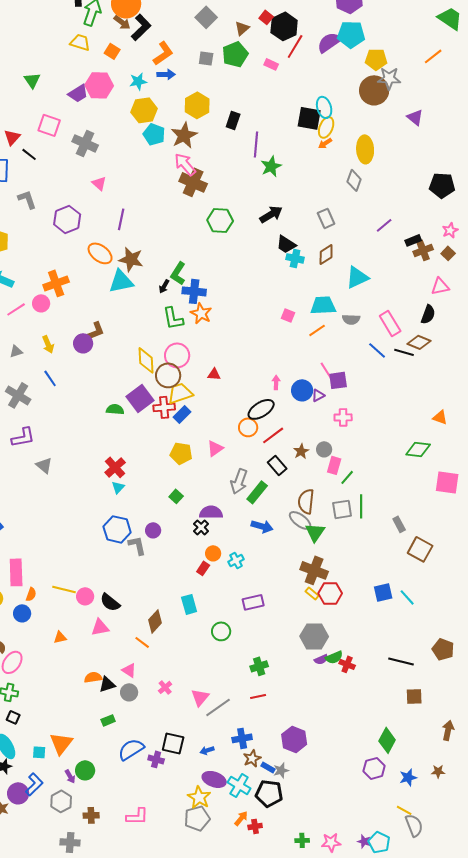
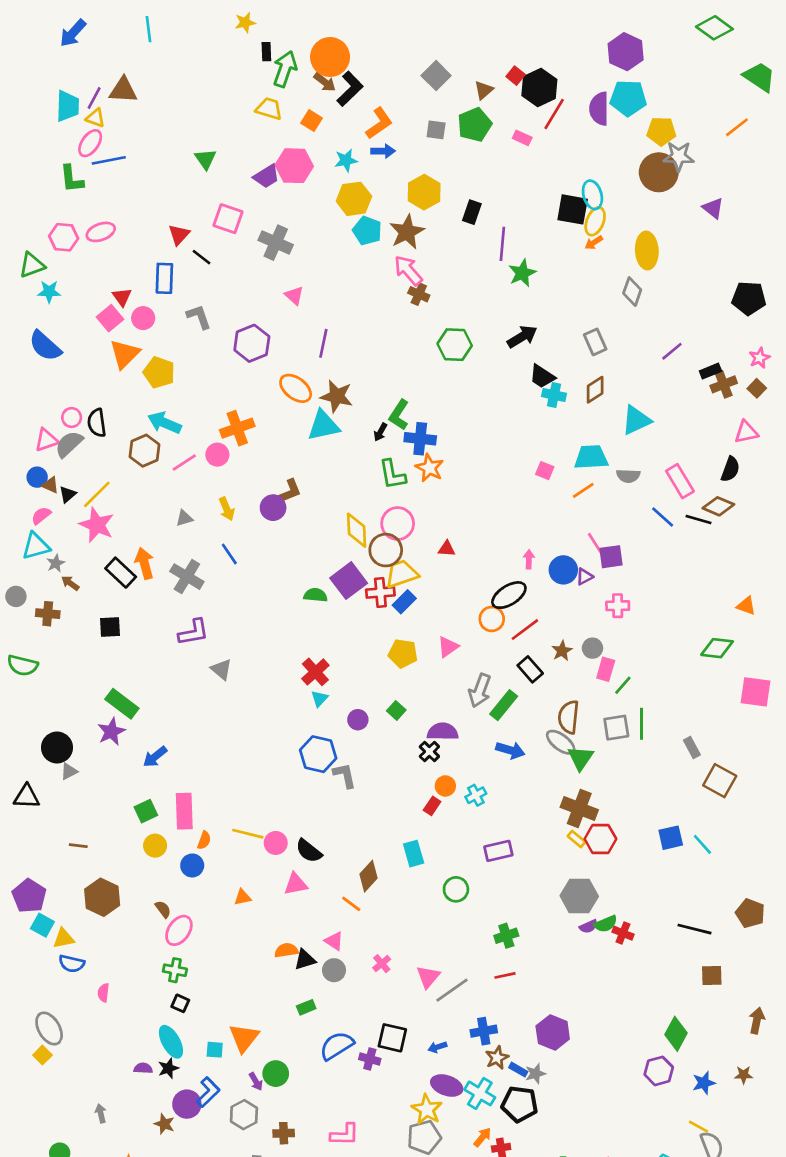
purple semicircle: (329, 42) -> (599, 109), turned -55
brown cross: (193, 182) -> (419, 294), size x0.6
purple circle: (153, 530) -> (358, 720), moved

